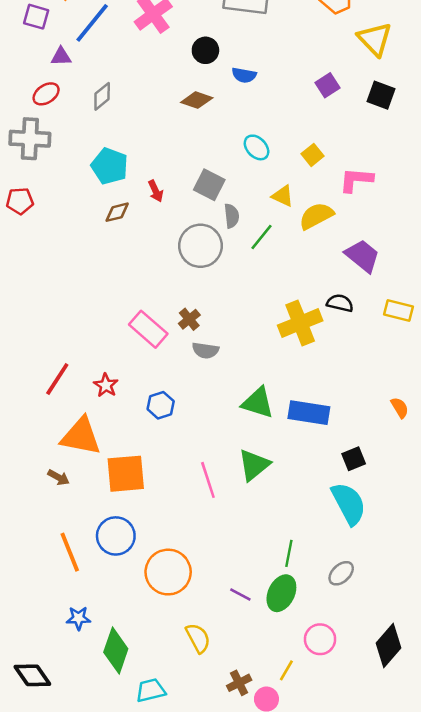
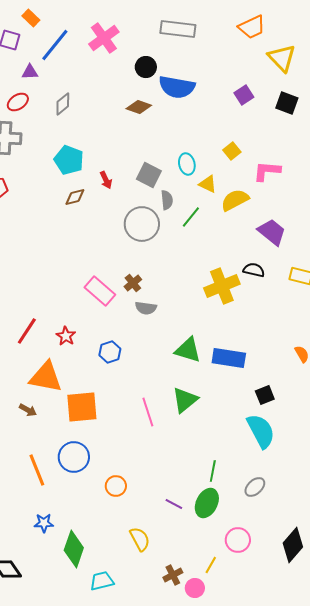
blue semicircle: (244, 75) -> (177, 87), size x1.8
cyan ellipse: (257, 147) -> (187, 164), moved, turned 30
orange circle: (168, 572) -> (116, 486), size x0.6

